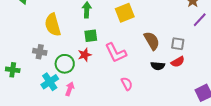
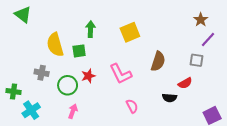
green square: (91, 36) -> (79, 51), moved
brown semicircle: (152, 41) -> (158, 61), turned 48
gray square: (178, 44) -> (197, 60), moved
black semicircle: (158, 66) -> (169, 98), moved
cyan cross: (50, 82) -> (31, 110), moved

